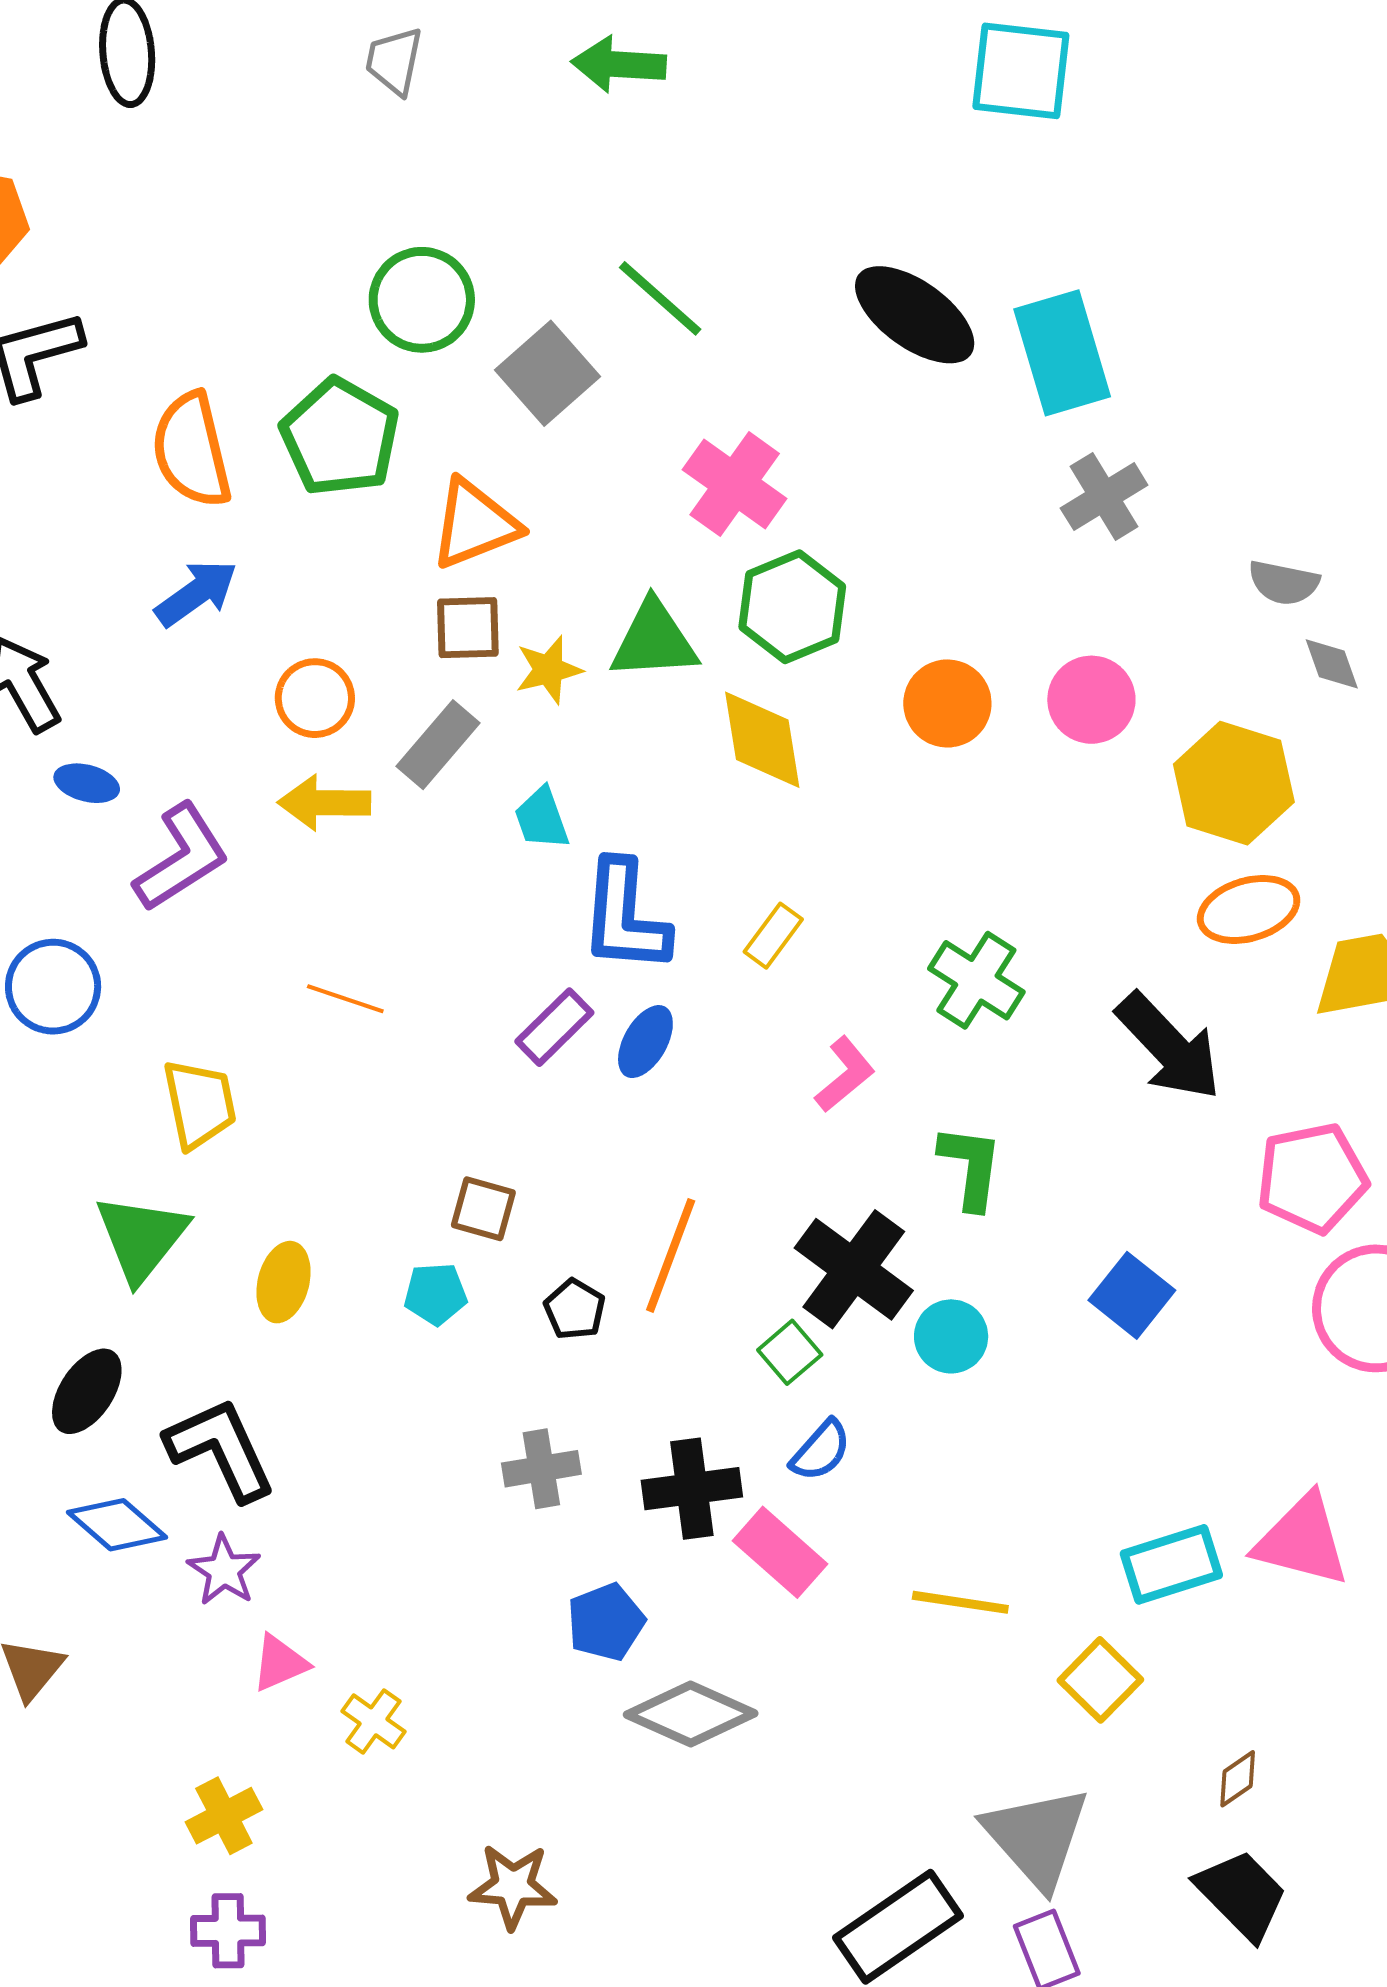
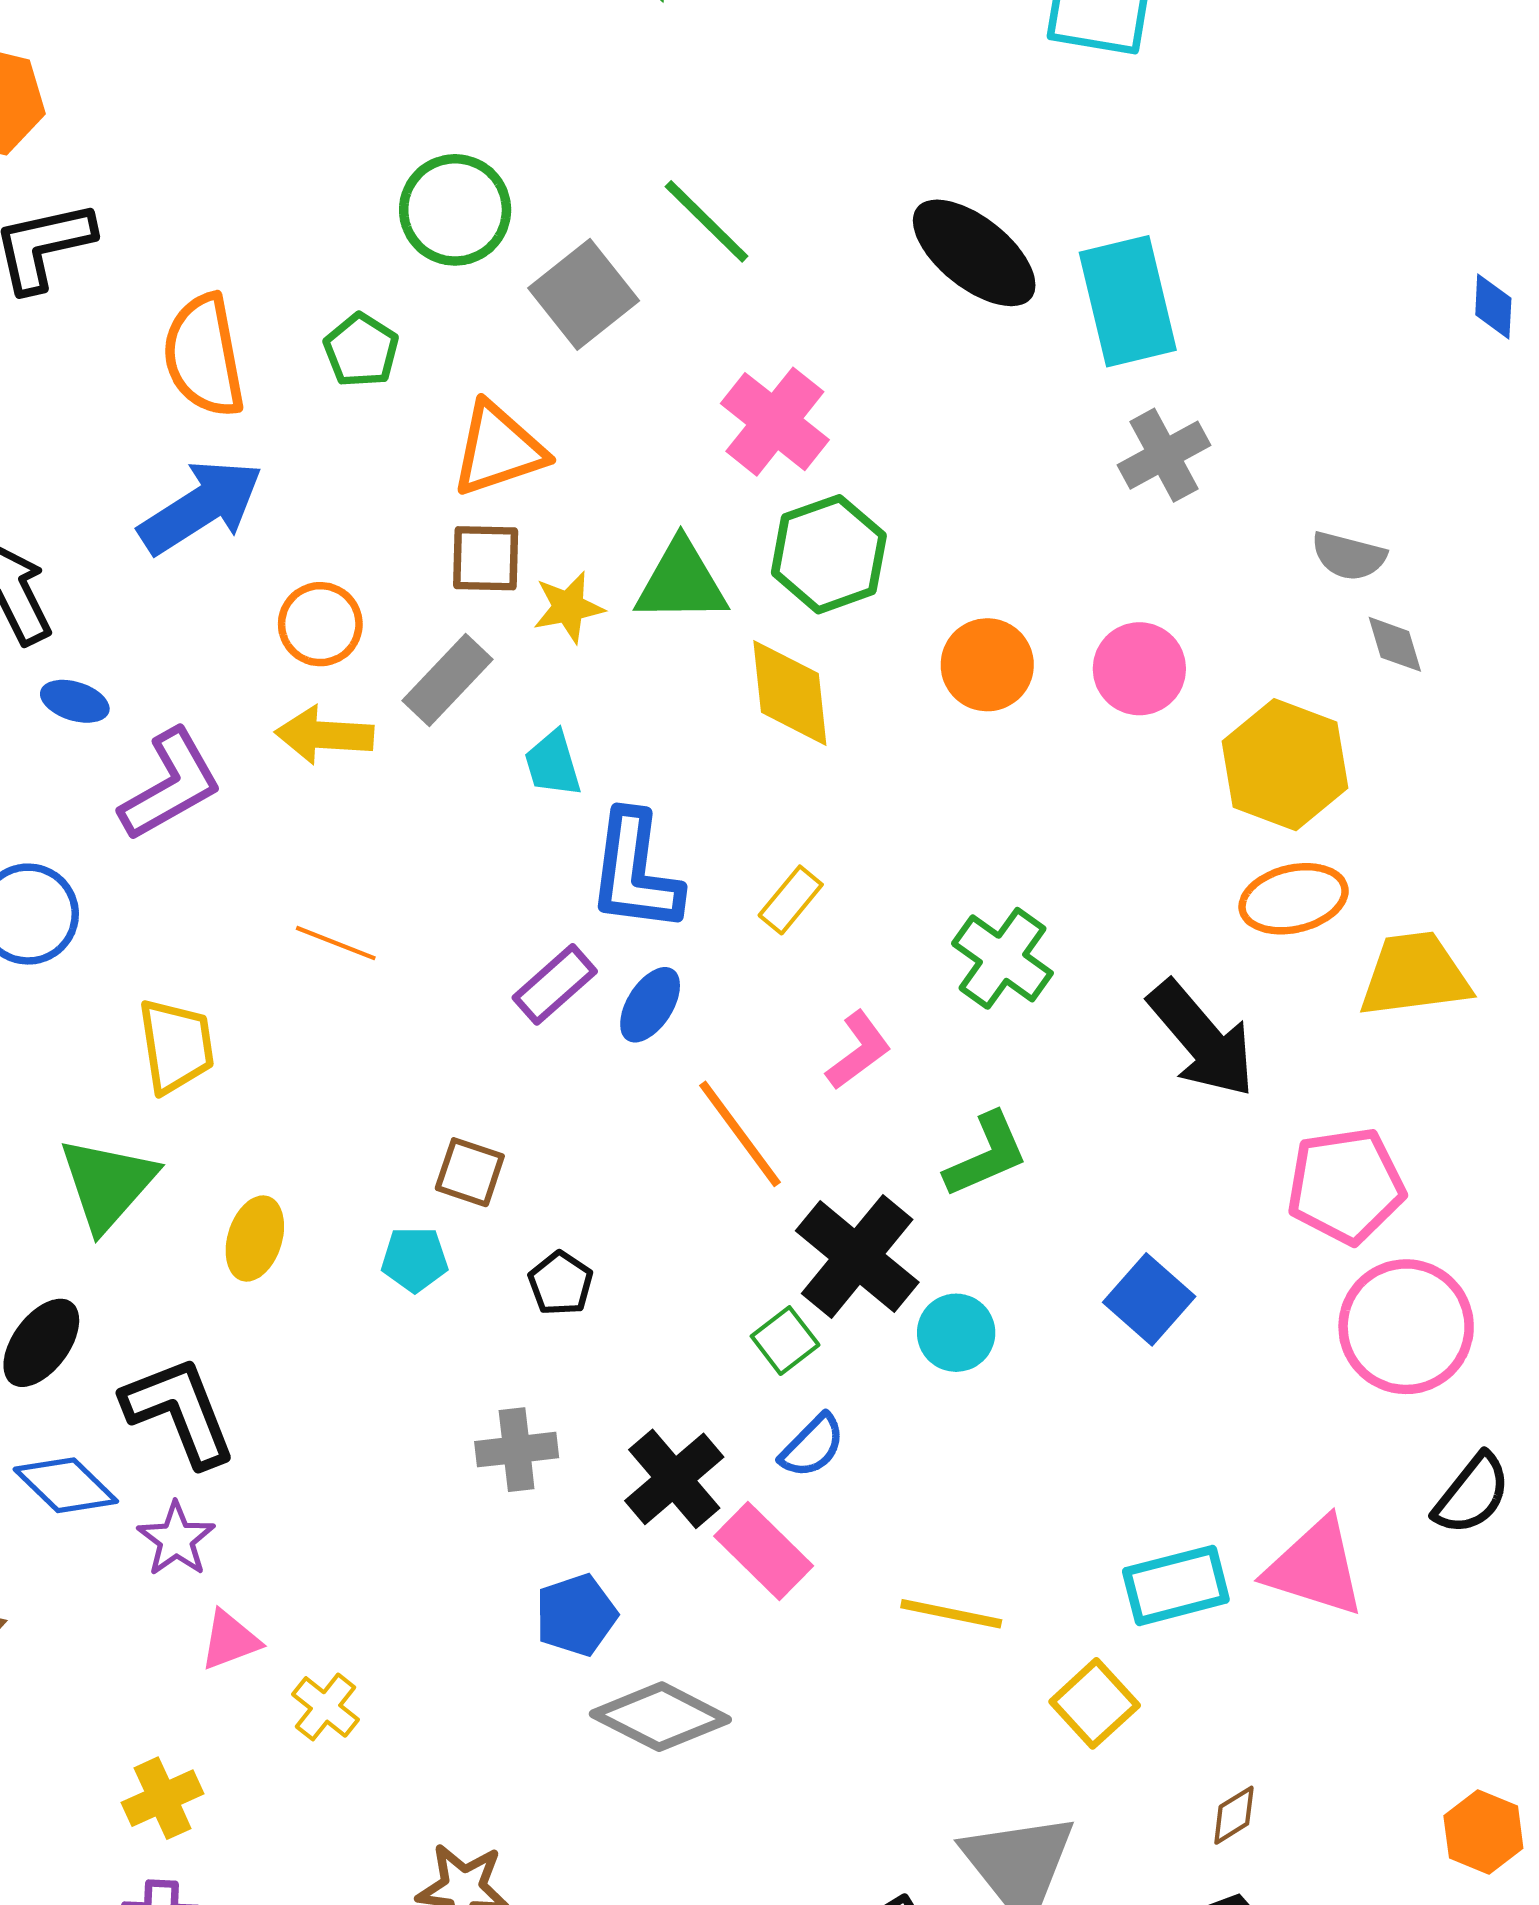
green pentagon: (340, 437) -> (361, 350), size x0.6
blue arrow: (196, 593) -> (201, 507), size x1.4
green L-shape: (971, 1167) -> (986, 1155), turned 56
orange line: (671, 1255) -> (740, 1134), moved, turned -60
black cross: (692, 1489) -> (674, 1479), turned -36

